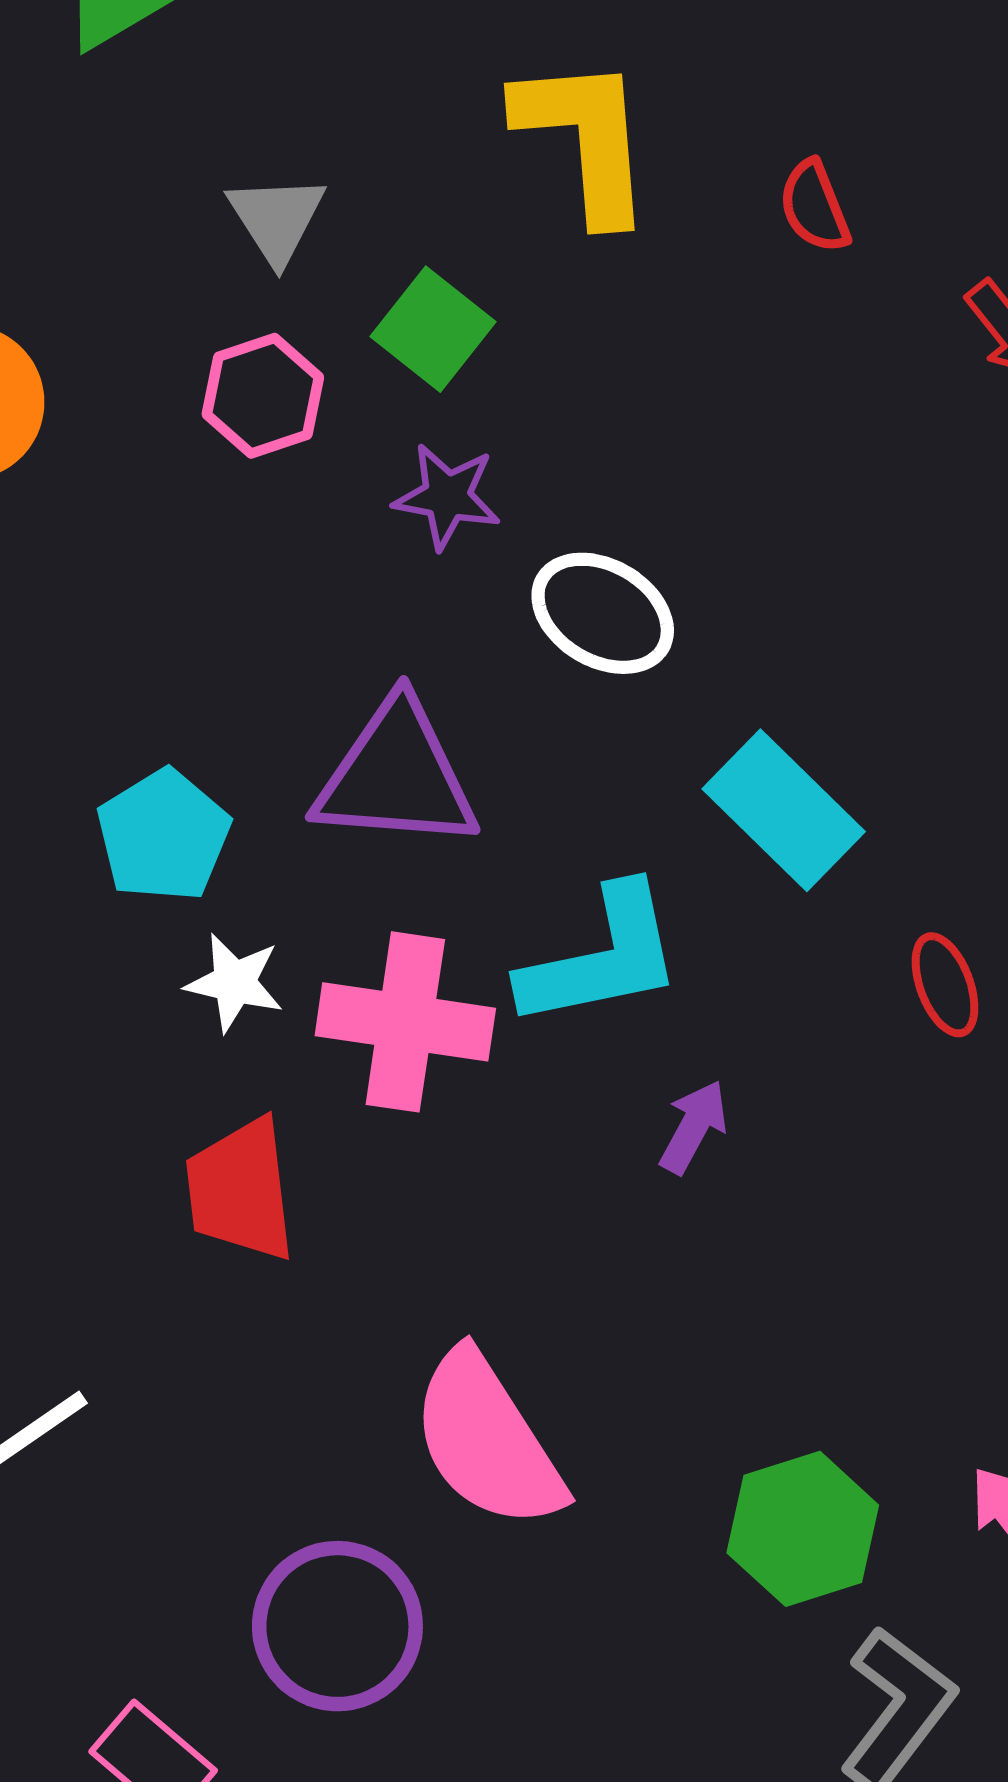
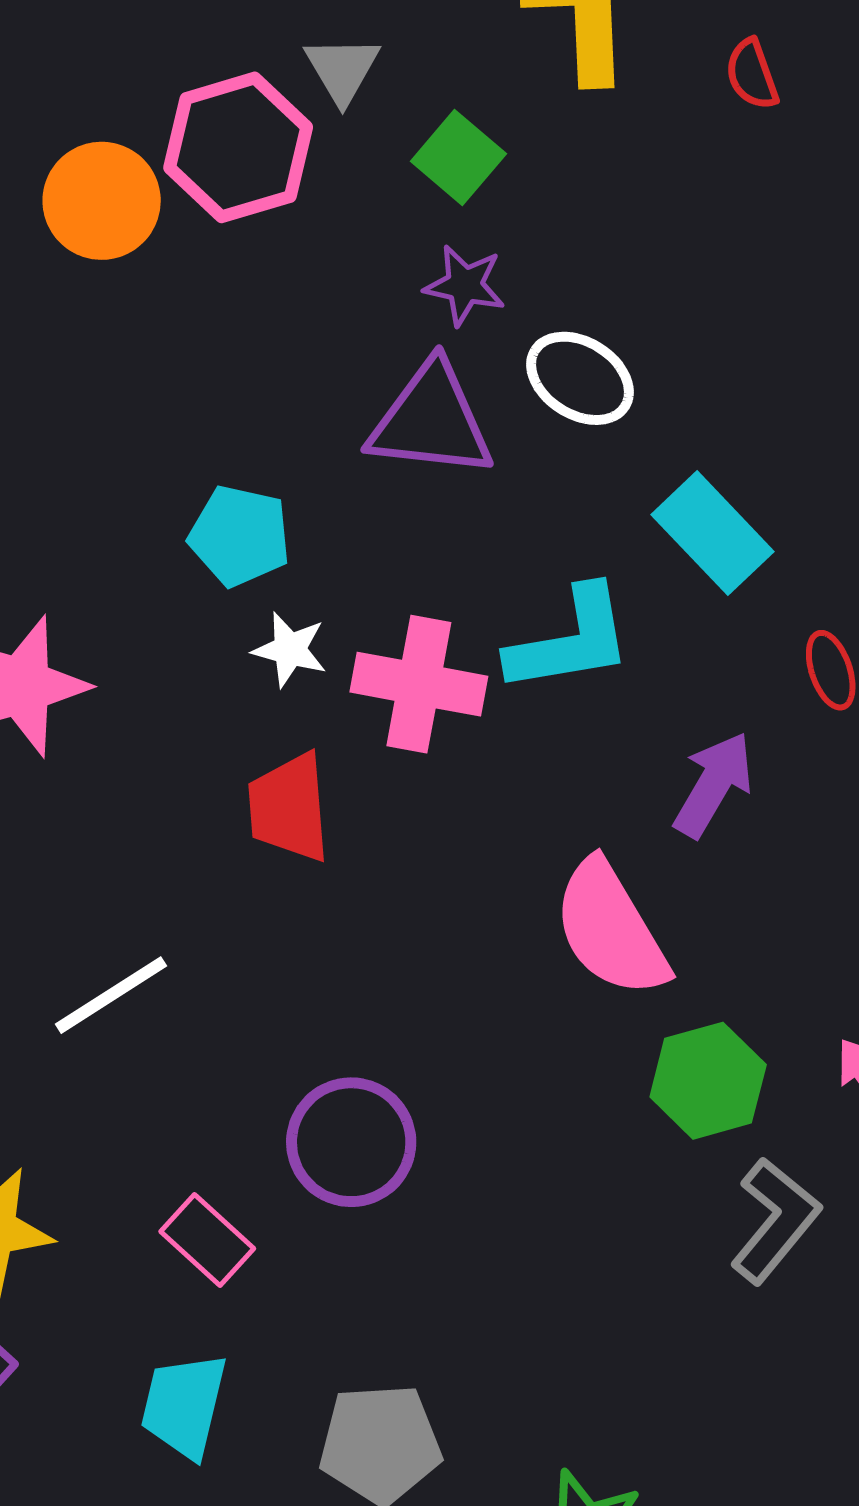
pink hexagon: (263, 396) -> (238, 147), moved, size x1.6
purple triangle: (396, 776) -> (431, 421), moved
cyan pentagon: (163, 836) -> (240, 536), turned -30
purple arrow: (694, 1127) -> (713, 785), moved, size x1.5
pink semicircle: (487, 1440) -> (611, 929), moved

